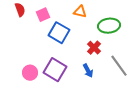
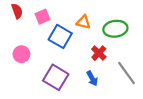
orange triangle: (80, 12) -> (83, 22), moved
pink circle: (30, 73) -> (21, 54), moved

